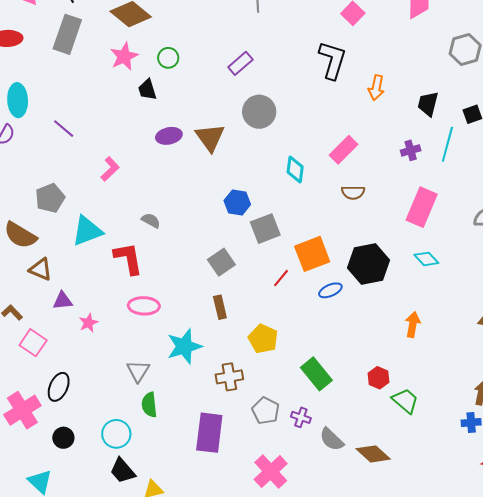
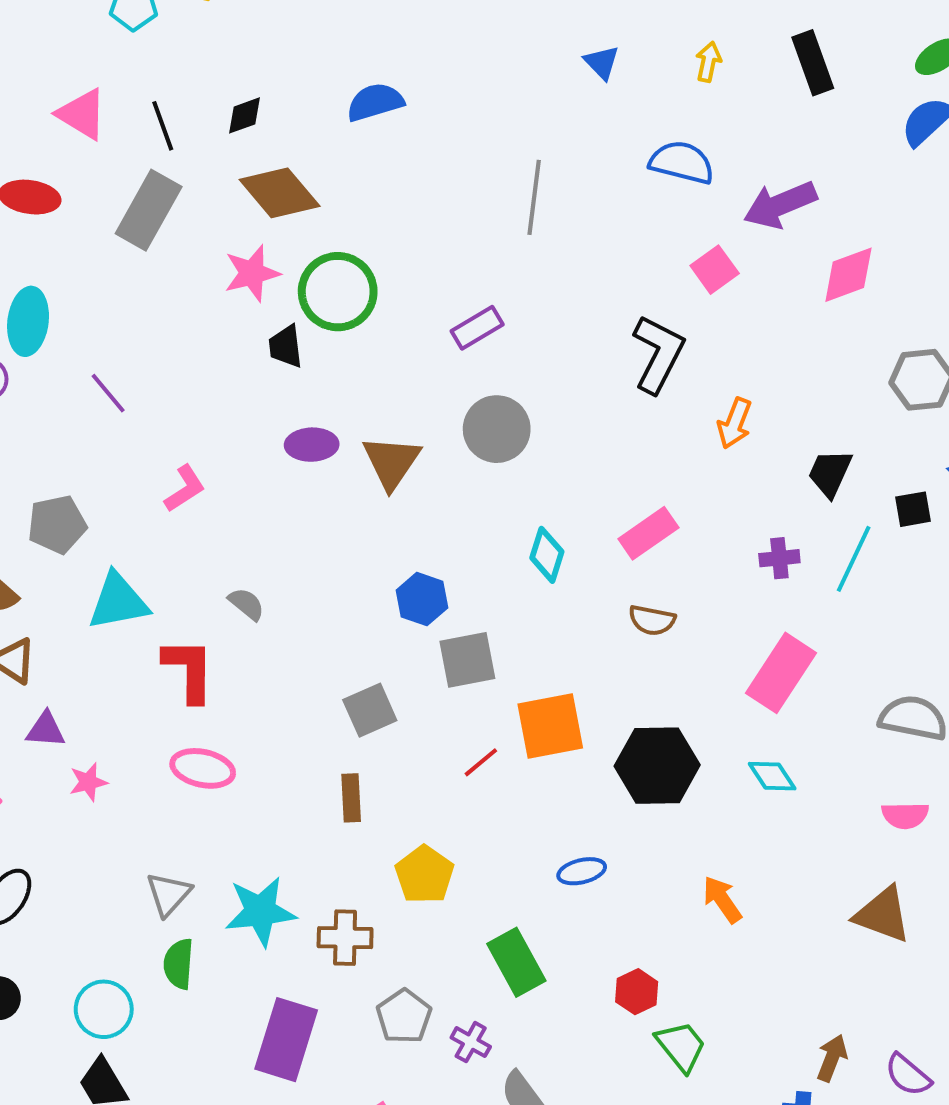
green circle: (168, 58) -> (338, 292), size x1.8
blue ellipse: (330, 290) -> (582, 871), moved
orange arrow: (413, 324) -> (722, 900), turned -55
cyan star: (184, 346) -> (260, 911), moved

